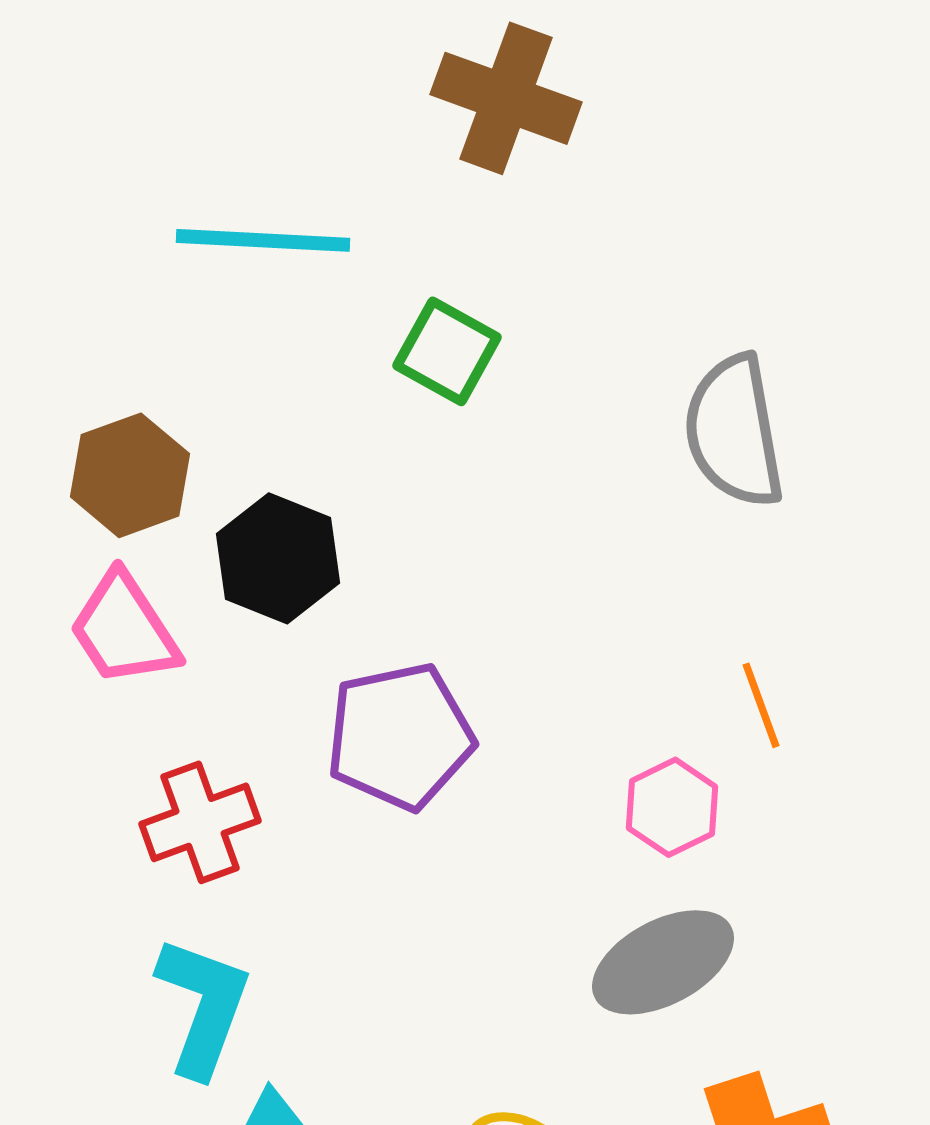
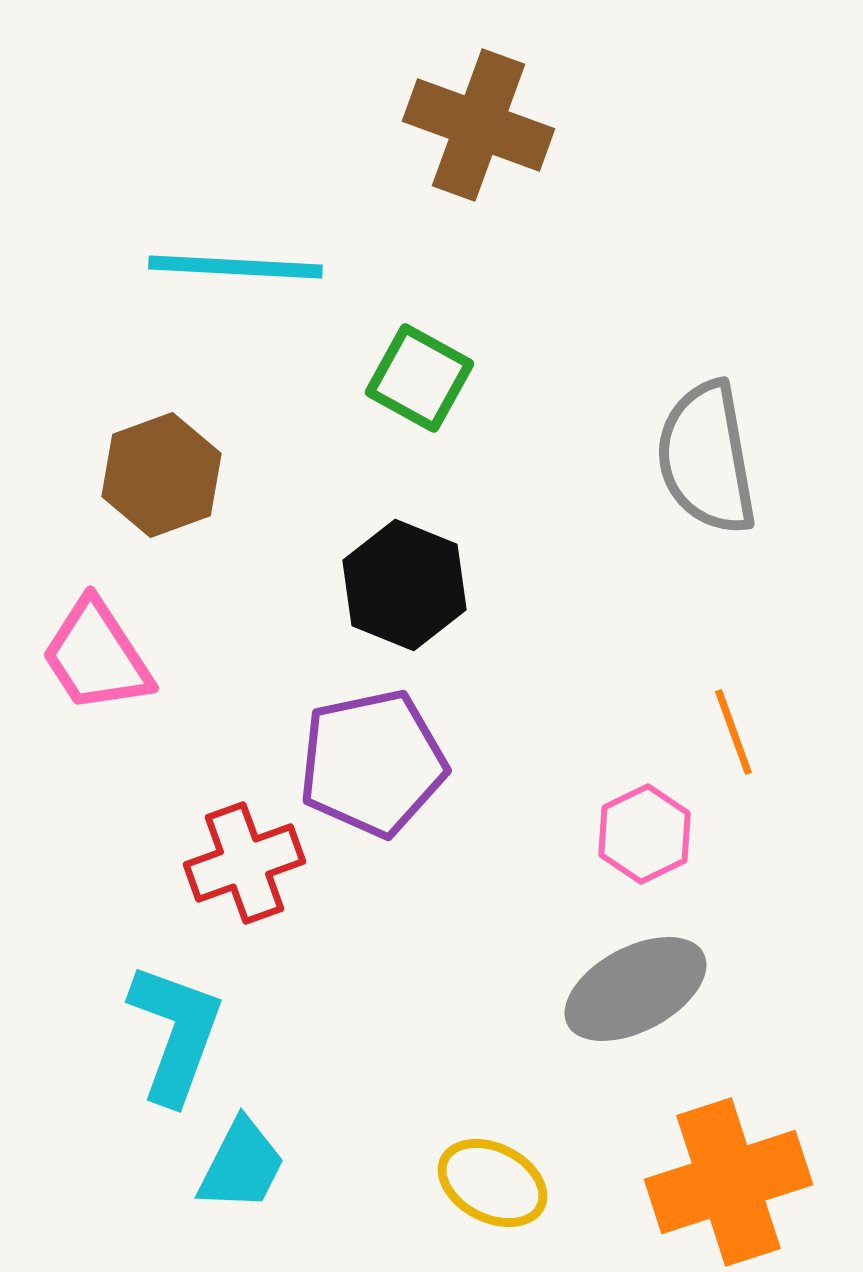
brown hexagon: (130, 475) -> (161, 475), moved
black hexagon: (278, 558) -> (404, 585), moved
red cross: (200, 822) -> (244, 863), moved

